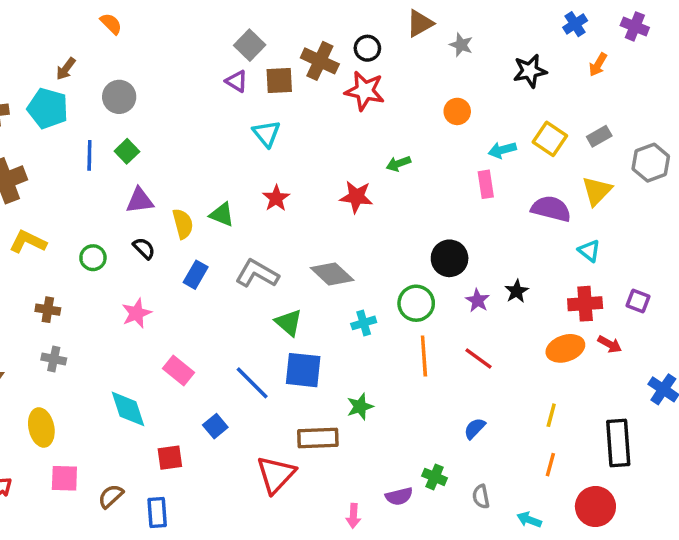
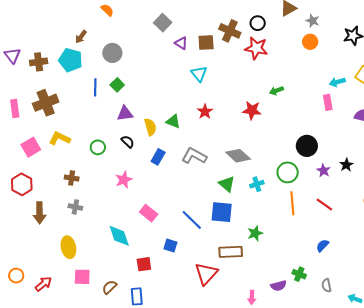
gray square: (250, 45) -> (163, 23), moved
orange circle: (457, 111) -> (310, 42), moved
green triangle: (289, 323) -> (227, 184), moved
blue square: (215, 426) -> (170, 246), turned -32

